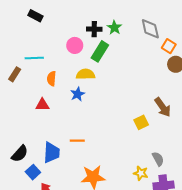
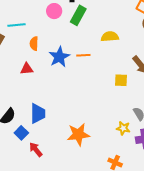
yellow semicircle: (86, 74) -> (110, 37), moved
blue star: (78, 94) -> (59, 57), size x1.5
yellow square: (141, 122) -> (121, 80), turned 32
orange line: (77, 141) -> (83, 55), moved

